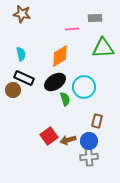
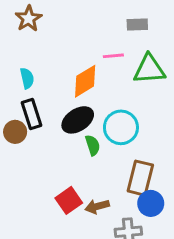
brown star: (22, 14) -> (29, 19), turned 30
pink line: (72, 29) -> (113, 56), moved
black rectangle: (24, 78) -> (31, 114), turned 48
brown rectangle: (97, 121) -> (140, 178), size x1.6
blue circle: (89, 141) -> (151, 203), moved

